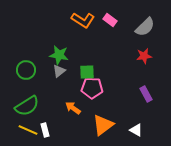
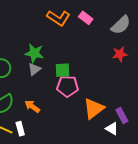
purple rectangle: (146, 94) -> (122, 116), moved
orange arrow: (73, 108) -> (32, 106), moved
orange triangle: (103, 125) -> (94, 108), moved

